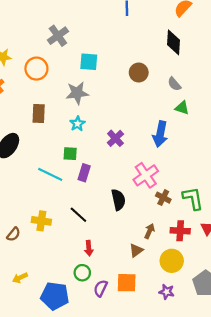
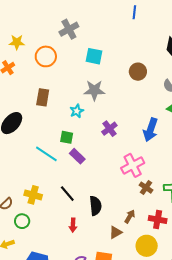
gray star: (77, 93) -> (94, 90), moved
purple rectangle: (84, 173) -> (77, 156), turned -70
black semicircle: (118, 200) -> (95, 206), moved
green circle: (82, 273) -> (22, 221), moved

